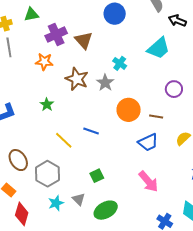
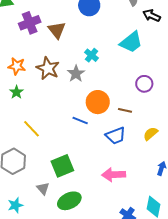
orange star: (44, 62) -> (17, 66), moved
blue line: (91, 131) -> (80, 120), moved
green square: (97, 176) -> (62, 166), size x1.6
pink arrow: (148, 181) -> (114, 175), turned 125
cyan star: (56, 203) -> (15, 205), moved

